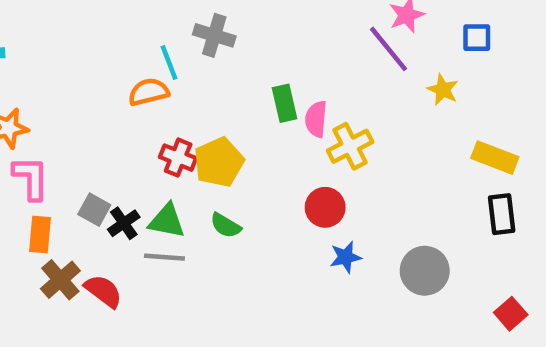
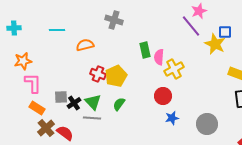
blue square: (477, 38) -> (225, 32), moved
cyan line: (169, 63) -> (57, 30), moved, turned -70
yellow star: (443, 90) -> (215, 44), size x1.5
gray square: (94, 210) -> (61, 97), turned -32
green triangle: (167, 221) -> (93, 102), turned 36
green semicircle: (226, 225) -> (119, 104), turned 96
orange rectangle: (40, 235) -> (37, 108), turned -63

